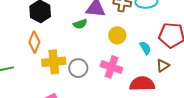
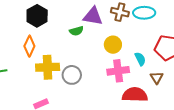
brown triangle: (163, 66) -> (157, 78), turned -32
pink cross: (111, 67) -> (118, 71), moved, turned -30

